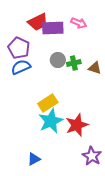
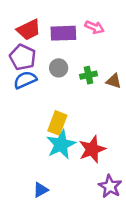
red trapezoid: (38, 22) -> (29, 30), moved
gray circle: (58, 60) -> (59, 68), moved
yellow rectangle: (48, 103) -> (57, 123), turned -36

